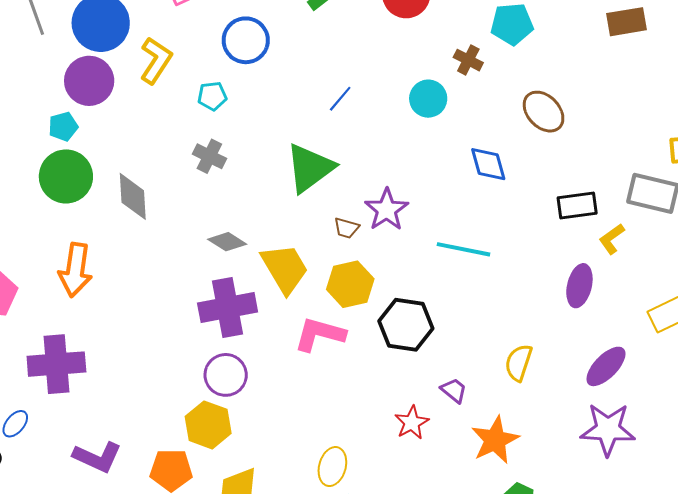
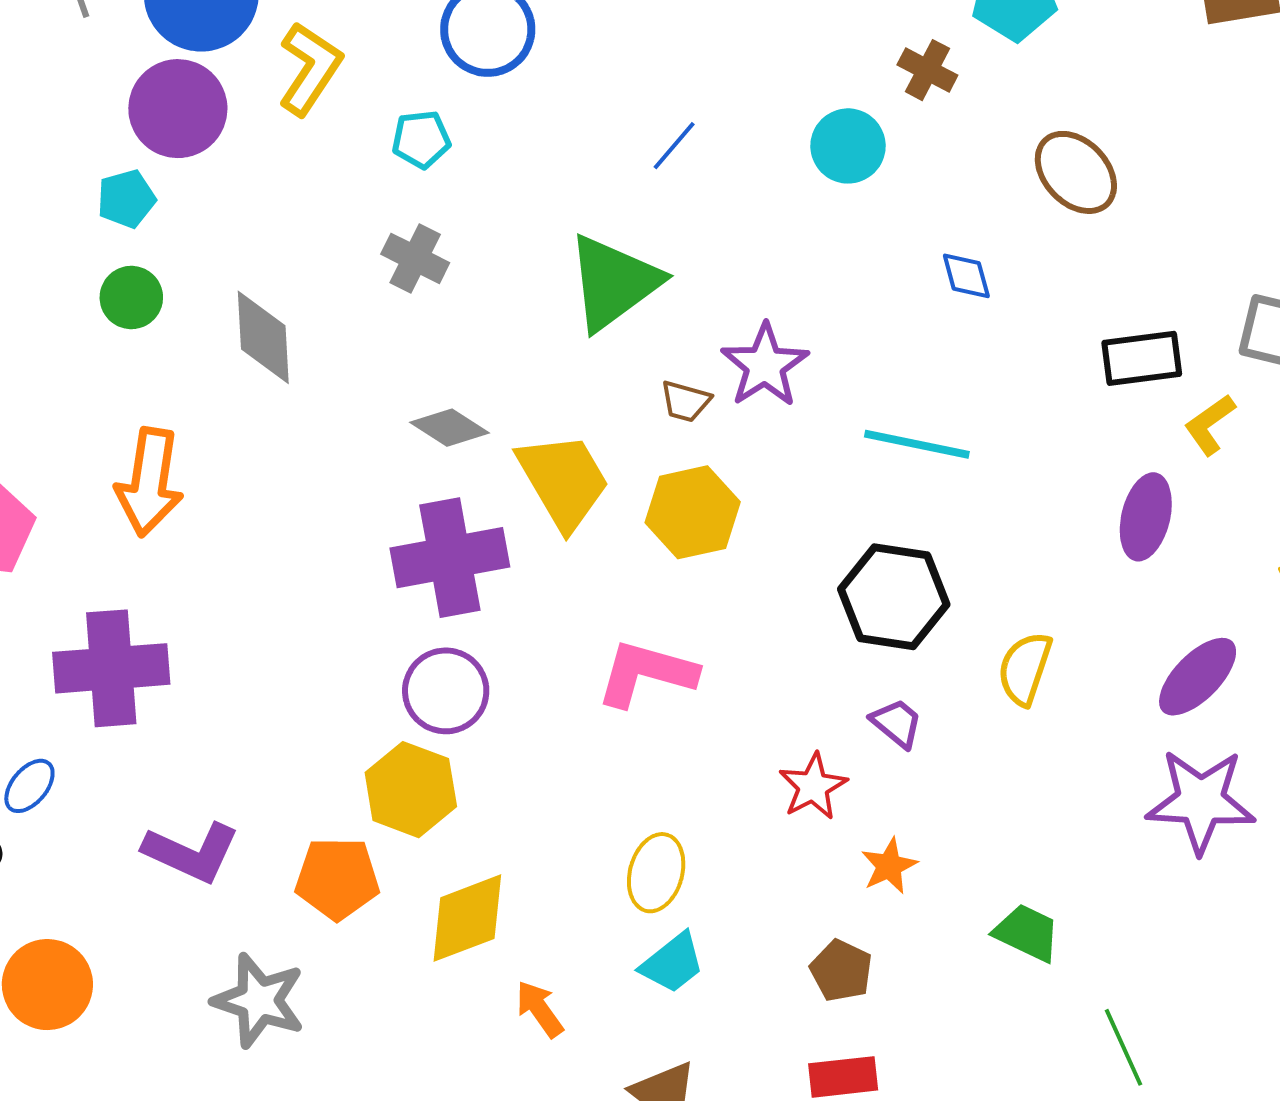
blue diamond: (488, 164) -> (966, 276), size x0.7
green circle: (66, 176) -> (131, 297), size x0.6
black hexagon: (406, 325) -> (894, 597), moved
pink L-shape: (320, 334) -> (646, 673), moved
orange star: (495, 440) -> (889, 866), moved, size x0.6

